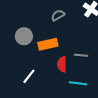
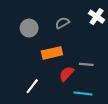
gray circle: (24, 36) -> (29, 28), moved
red semicircle: (62, 64) -> (66, 74), turned 42

